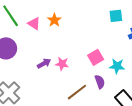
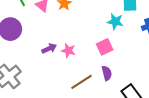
cyan star: (117, 66) -> (115, 22), moved

